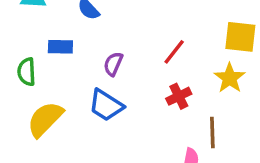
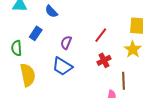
blue rectangle: (60, 47) -> (36, 33), turned -56
yellow semicircle: (45, 119) -> (28, 75), turned 125

